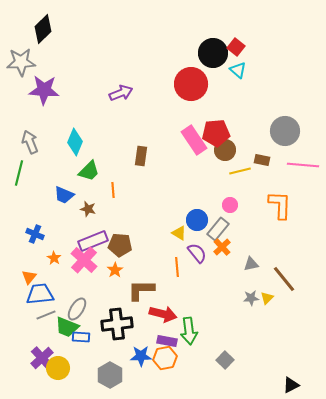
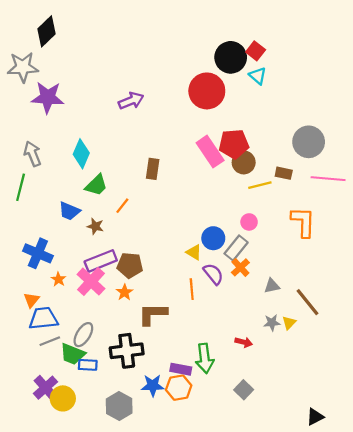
orange line: (113, 190) -> (122, 206), turned 42
blue cross: (35, 234) -> (38, 253), size x1.5
red arrow: (163, 314) -> (244, 342), moved, size x0.6

